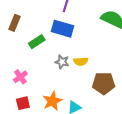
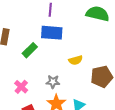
gray star: (62, 62) -> (53, 82), moved

